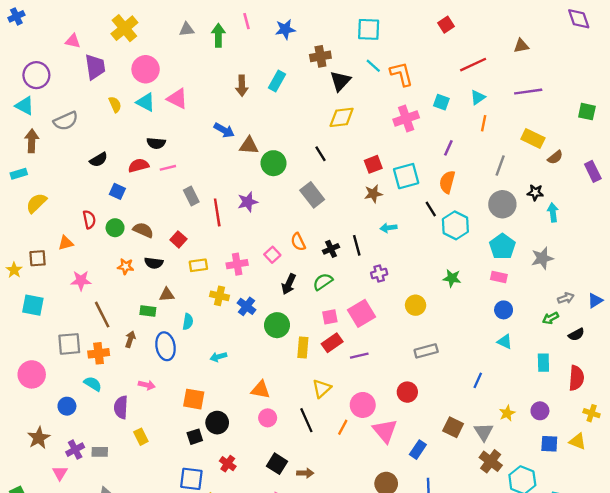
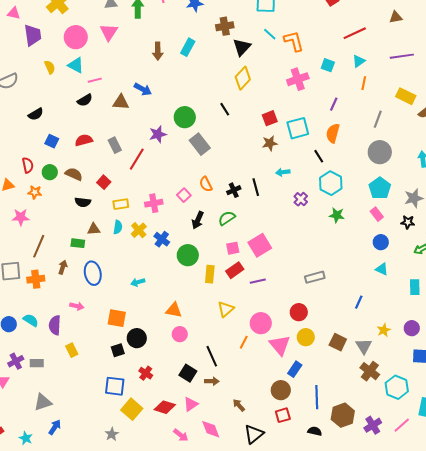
pink triangle: (177, 99) -> (109, 32), moved, turned 36
yellow diamond: (342, 117) -> (243, 78), turned -40
black semicircle: (156, 143) -> (85, 100), turned -35
brown triangle: (249, 146) -> (121, 102), moved
red semicircle: (139, 166) -> (84, 140), moved
pink line: (168, 168) -> (95, 80), moved
black star: (535, 193) -> (408, 222), moved
gray rectangle: (312, 195) -> (200, 144), moved
purple star: (248, 202) -> (158, 134), moved
red line: (217, 212) -> (137, 159), turned 40
cyan hexagon: (455, 225) -> (331, 183), moved
orange star: (126, 266) -> (35, 192), moved
purple cross: (379, 273) -> (301, 199), moved, turned -32
pink rectangle: (499, 277) -> (377, 214), turned 40
yellow cross: (220, 296) -> (139, 230), turned 35
yellow circle: (416, 305) -> (306, 337), moved
brown line: (102, 315) -> (39, 246), turned 50
cyan semicircle: (188, 322) -> (118, 227), moved
cyan semicircle: (93, 384) -> (31, 320), moved
black line: (306, 420) -> (212, 356), moved
blue rectangle: (418, 450) -> (295, 369), moved

